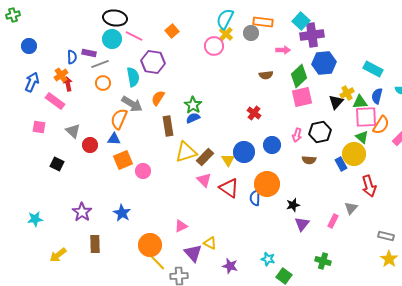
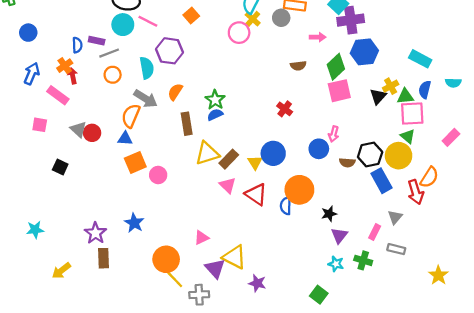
orange semicircle: (381, 125) -> (429, 177), moved
black hexagon: (320, 132) -> (370, 154), moved
red circle: (90, 145) -> (92, 133), moved
blue circle: (272, 145) -> (319, 149), moved
blue rectangle: (341, 164) -> (381, 181), moved, size x1.5
purple star: (82, 212) -> (95, 233), moved
gray rectangle: (386, 236) -> (396, 249), moved
yellow triangle: (210, 243) -> (234, 257), size x1.6
cyan star: (268, 259) -> (336, 264), moved
green cross: (323, 261) -> (363, 260), moved

